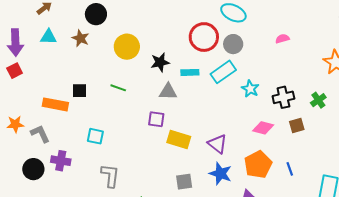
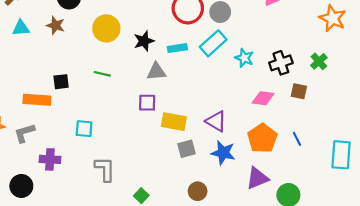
brown square: (297, 125) -> (299, 91), turned 35
gray L-shape: (40, 134) -> (24, 133), turned -75
black circle: (33, 169) -> (21, 186), moved
gray square: (184, 182) -> (186, 149), moved

